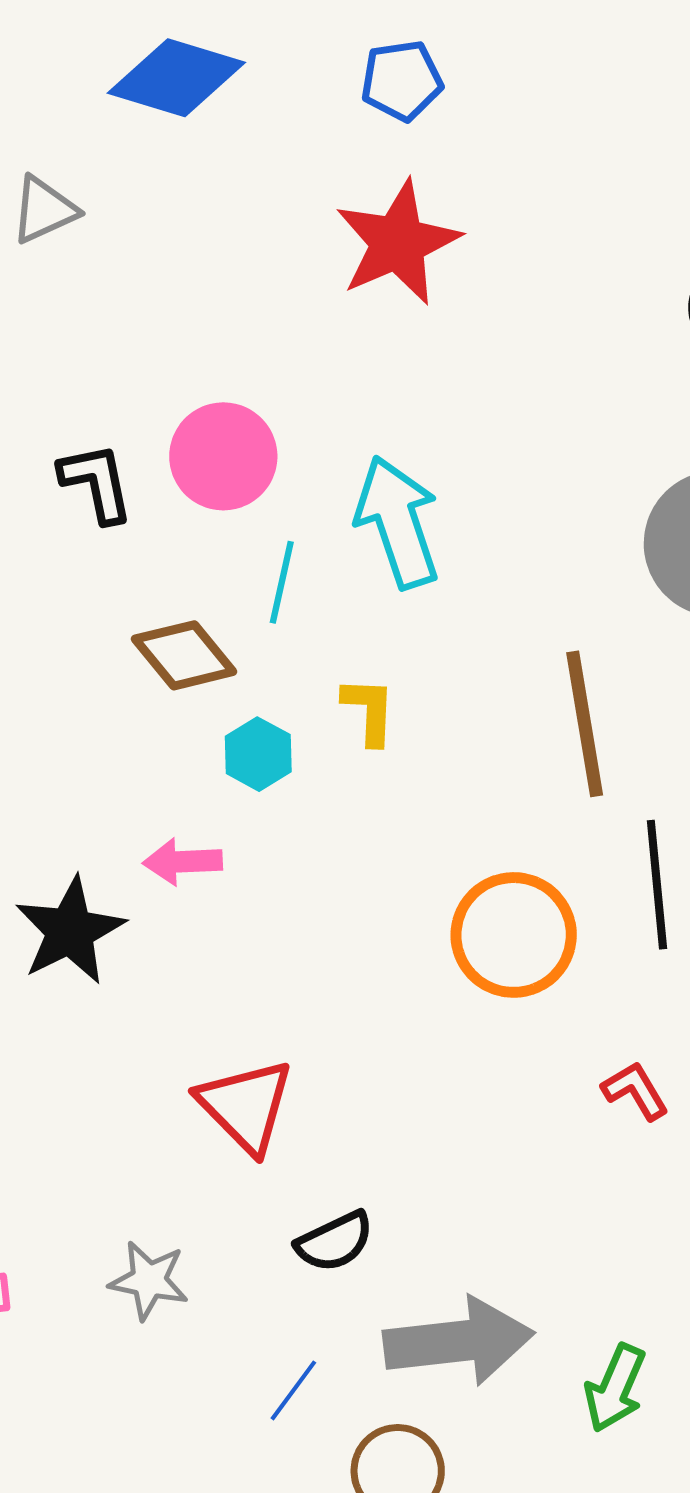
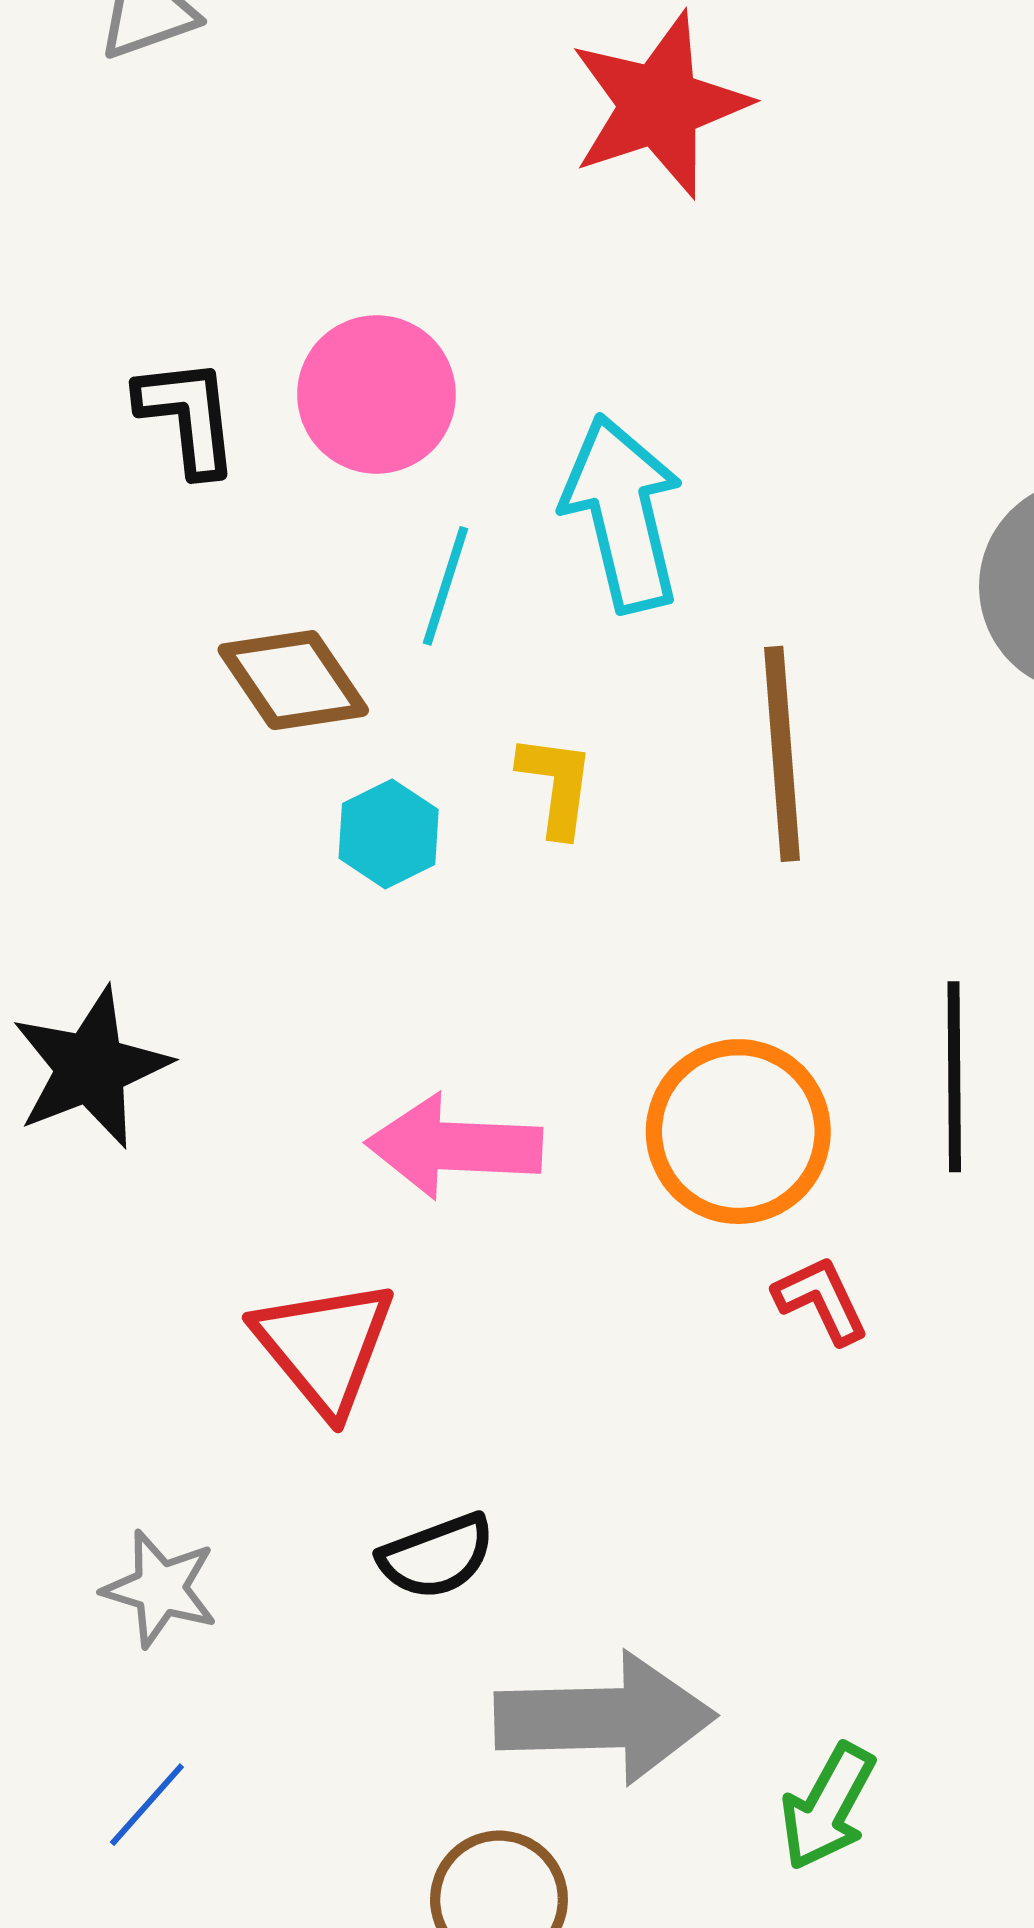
brown line: (585, 724) -> (782, 754), moved
pink arrow: (182, 862) -> (454, 1146), moved, size x1.5
red L-shape: (635, 1091) -> (821, 1300), moved
blue line: (293, 1390) -> (147, 1805), moved

